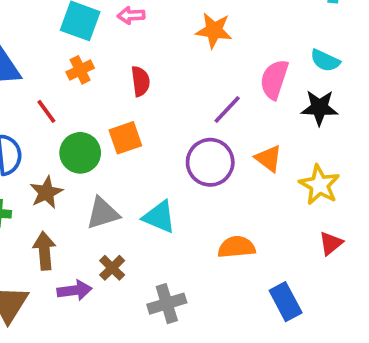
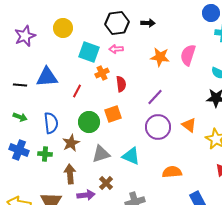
orange cross: (80, 70) -> (102, 73), moved
pink semicircle: (274, 79) -> (188, 55), moved
purple line: (227, 110) -> (155, 97), moved
red line: (46, 111) -> (77, 91), moved, turned 64

